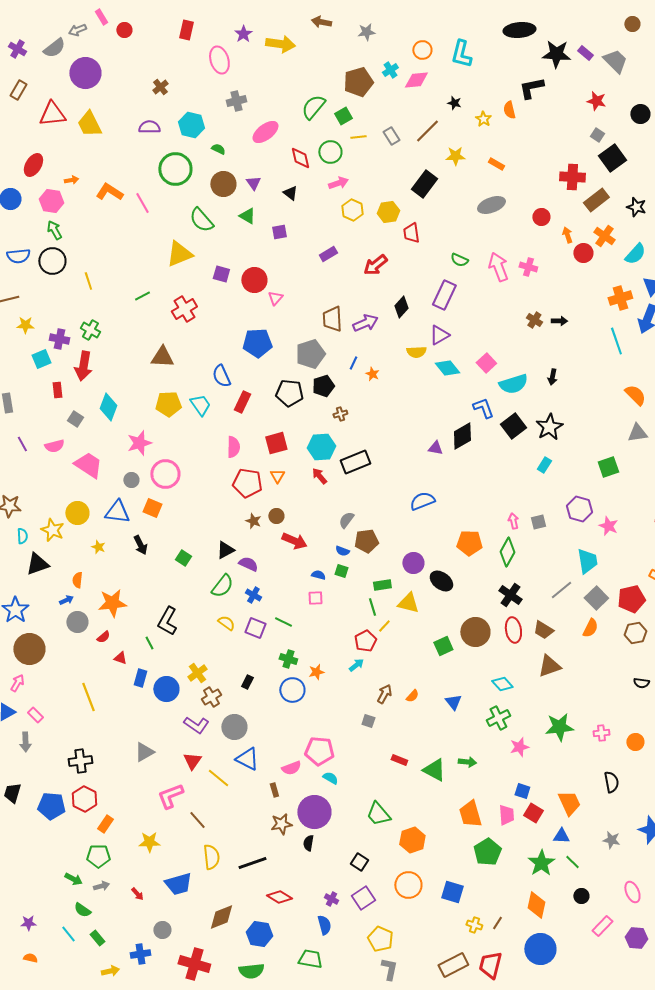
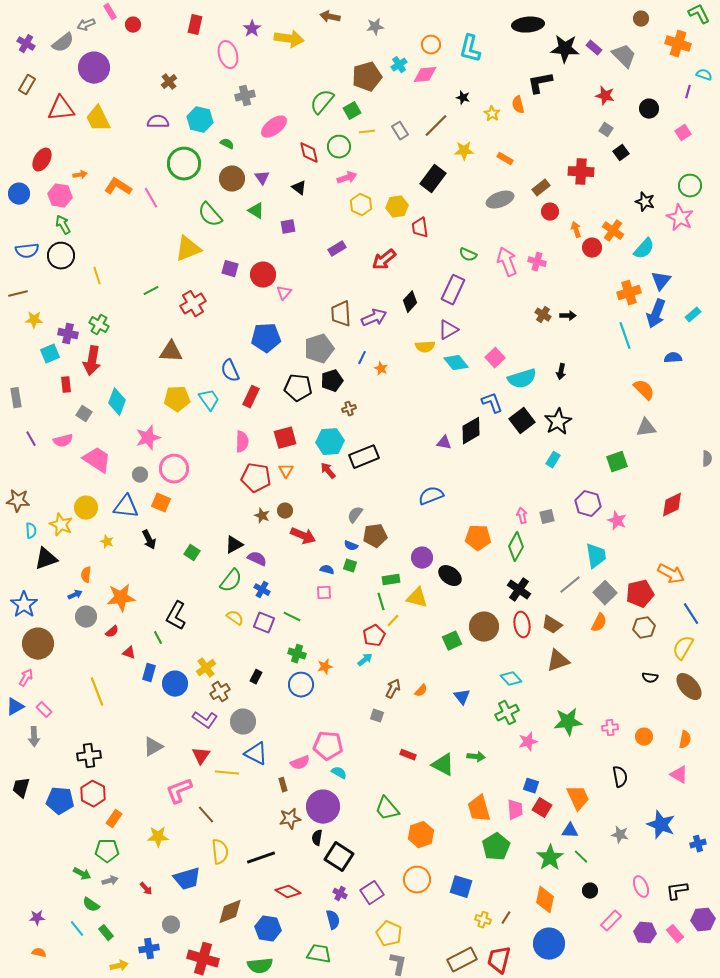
black square: (612, 158) -> (621, 153), size x0.6
brown rectangle: (596, 200) -> (541, 188), moved, size x0.7
yellow line: (218, 778) -> (227, 773), turned -35
black square: (359, 862) -> (339, 857), moved, size x1.6

